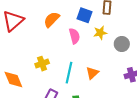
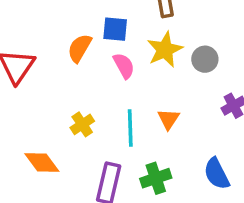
blue square: (85, 15) -> (115, 29), moved
yellow star: (100, 33) -> (165, 50), size x1.5

